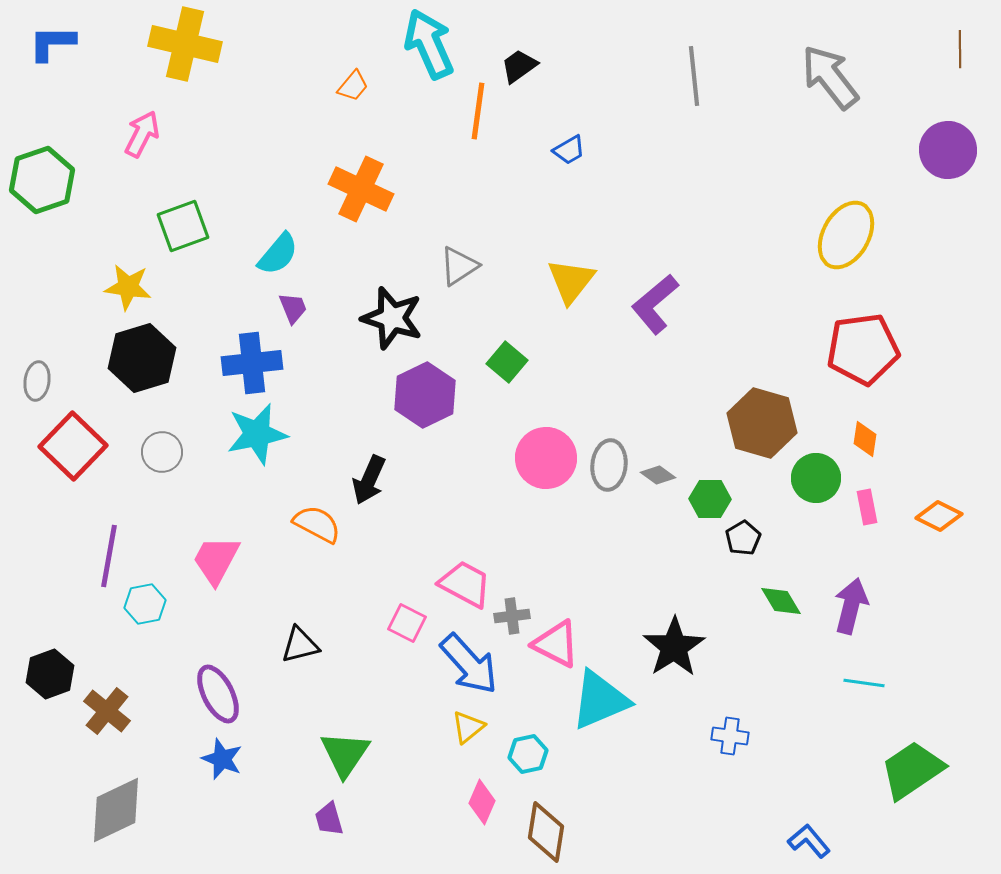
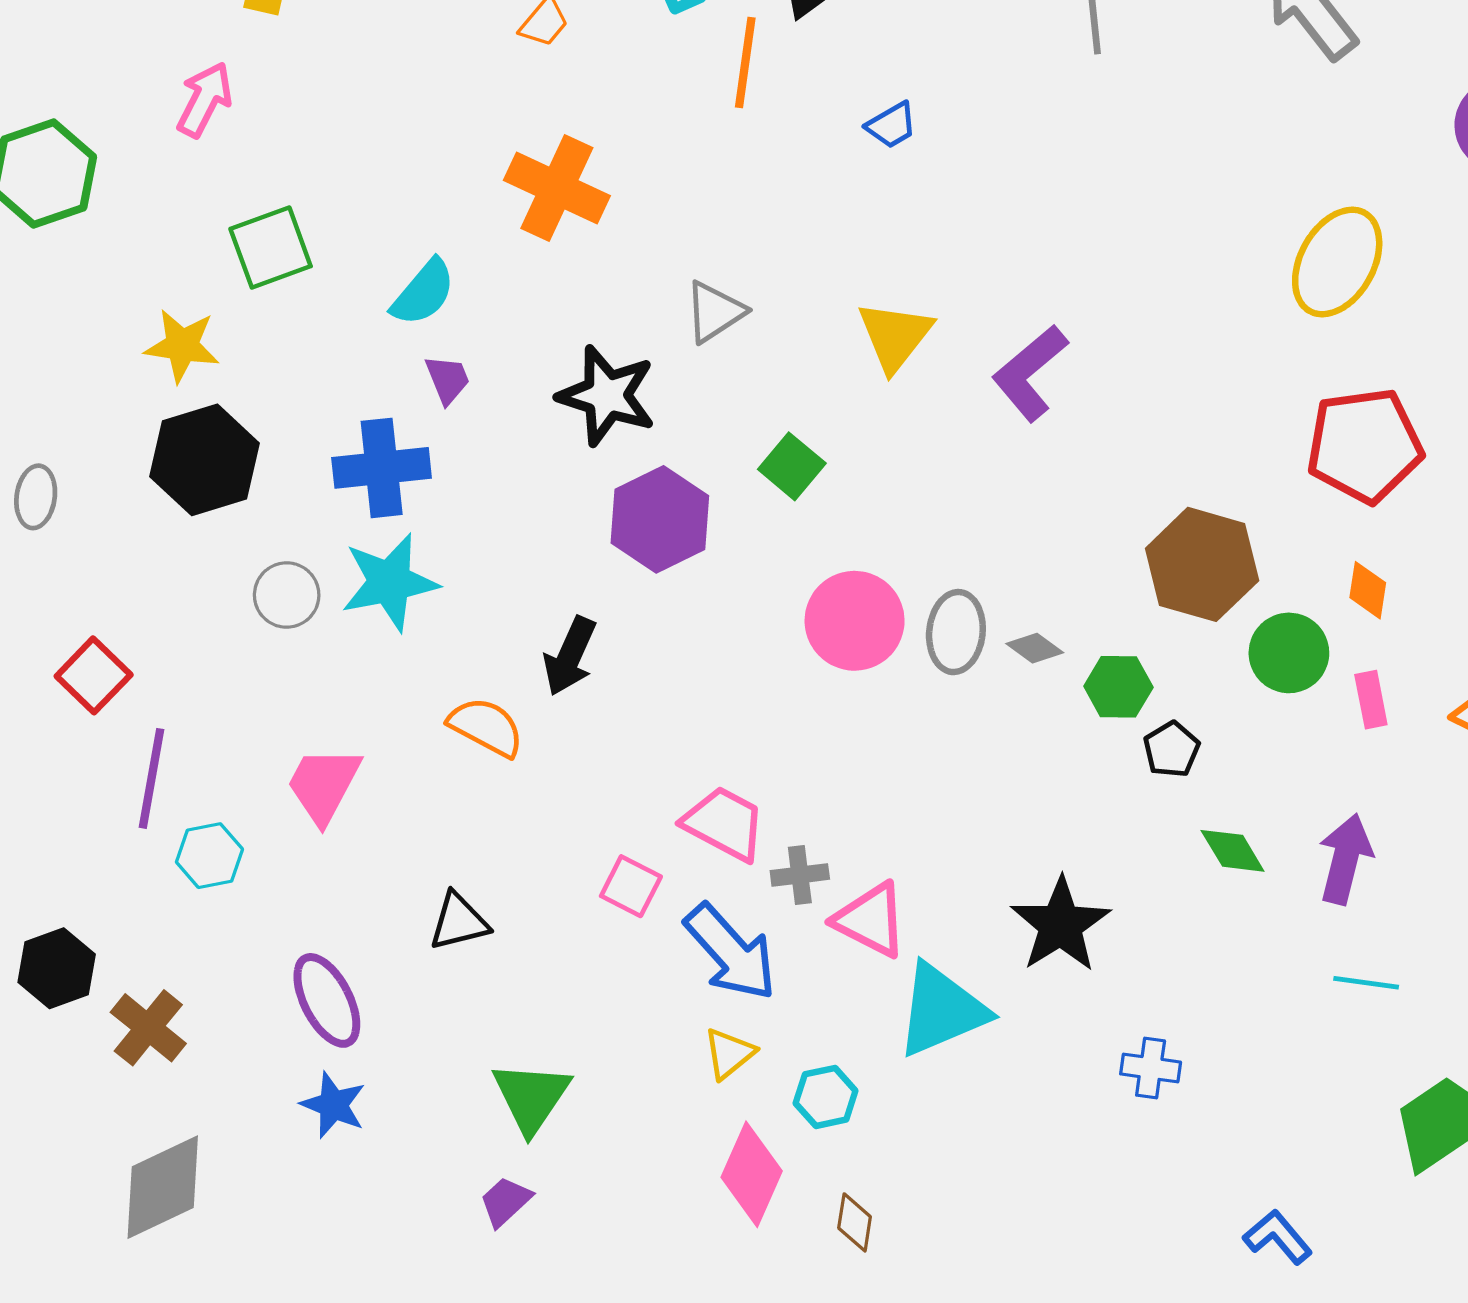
red square: (73, 446) -> (94, 675), moved, size x0.7
gray circle: (162, 452) -> (287, 595), moved
pink diamond: (482, 802) -> (752, 1174), size x1.4
purple trapezoid: (329, 819) -> (505, 1202), turned 63
brown diamond: (546, 832) -> (855, 1222), size x0.6

